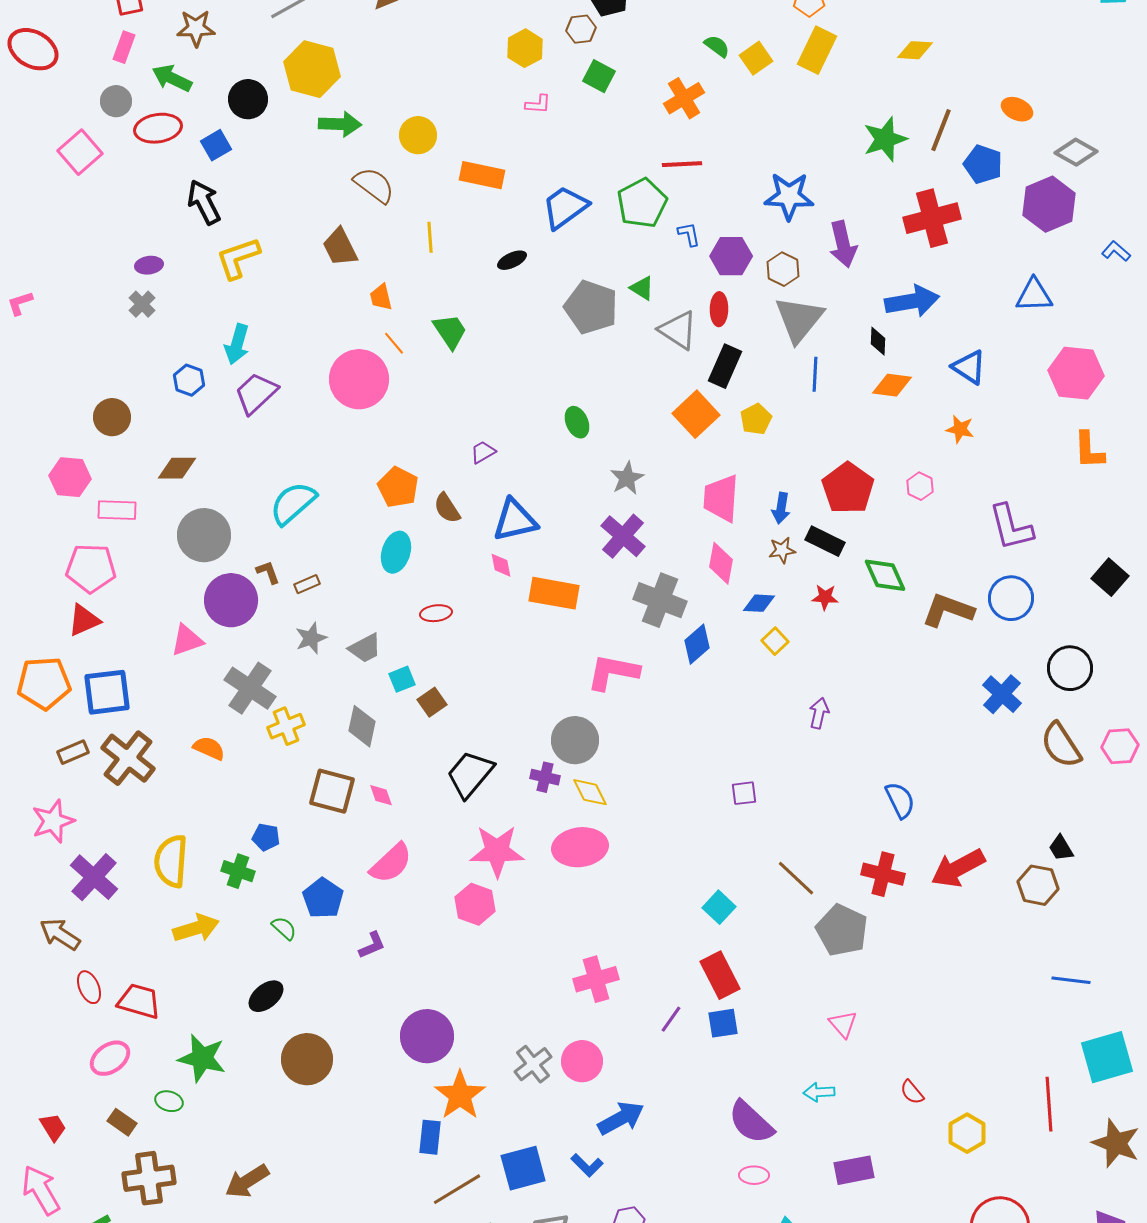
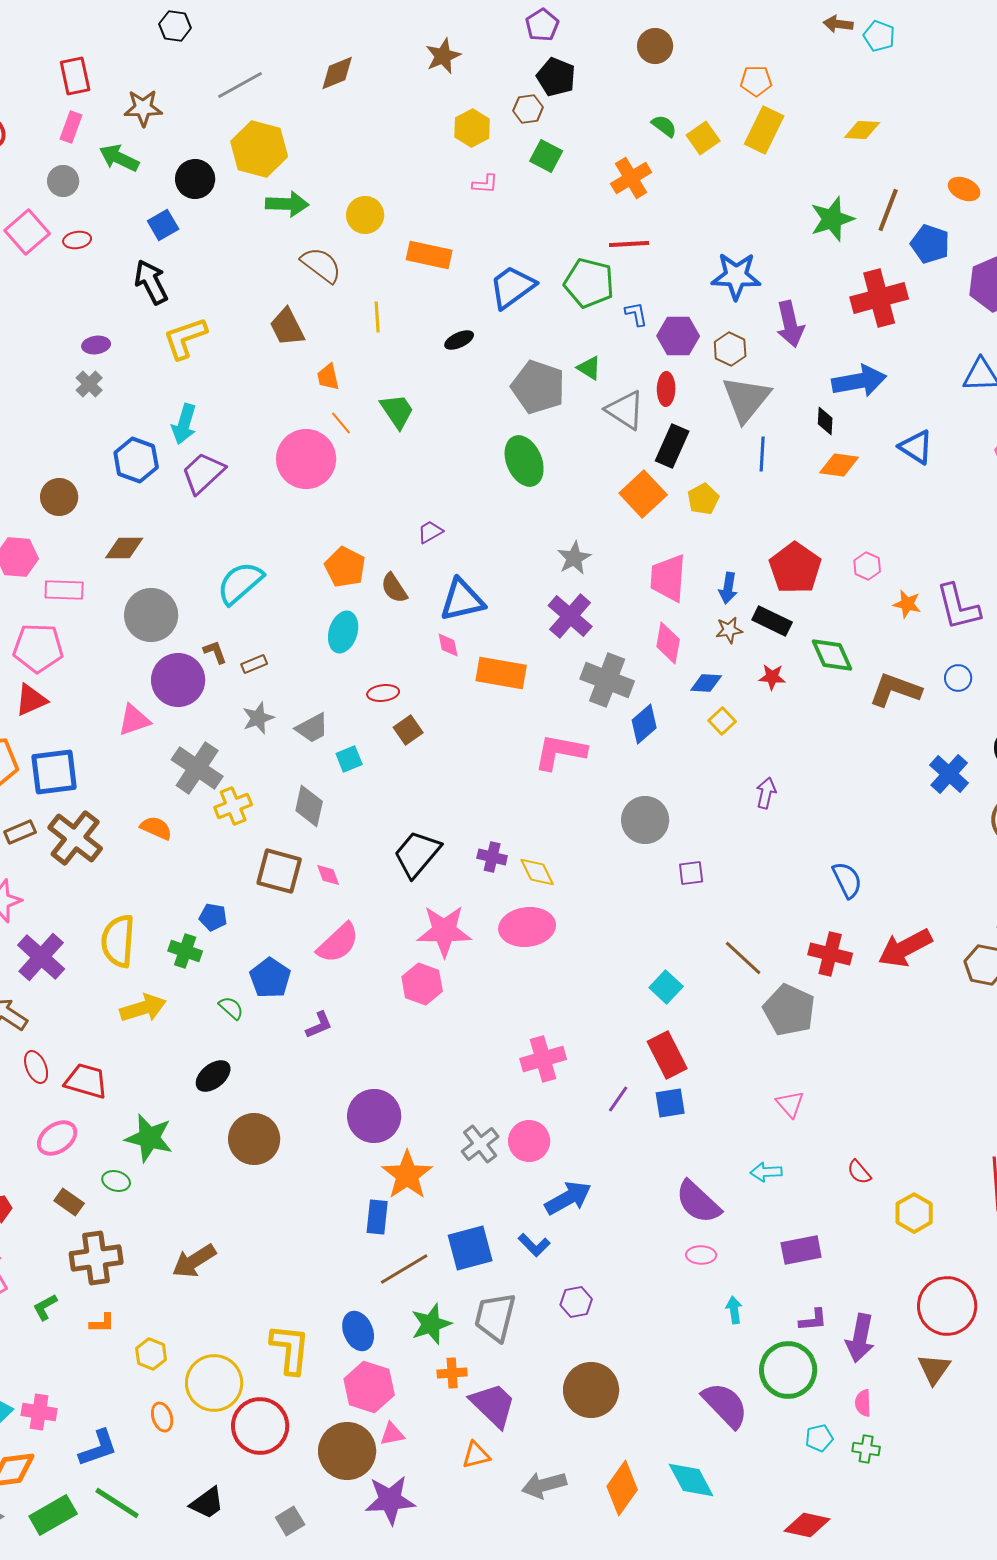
red ellipse: (158, 128) -> (77, 240), moved, size x0.6
green pentagon: (642, 203) -> (589, 283), turned -30
blue hexagon: (189, 380) -> (136, 460), size x1.4
green ellipse: (577, 422) -> (524, 461), moved, size x1.6
orange star: (960, 429) -> (907, 604), moved
blue circle: (1011, 598) -> (958, 678), size x0.6
brown square: (432, 702) -> (408, 730), moved
gray circle: (575, 740) -> (645, 820), moved

